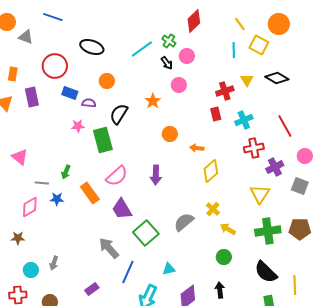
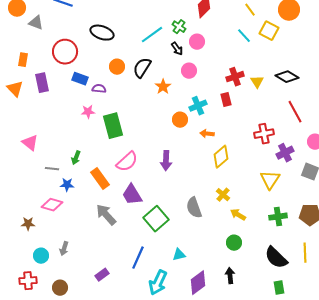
cyan line: (234, 50) -> (244, 36), turned -42
black diamond: (277, 78) -> (287, 77), moved
yellow triangle: (247, 80) -> (257, 82), moved
black semicircle: (119, 114) -> (142, 68), moved
cyan cross: (244, 120) -> (198, 106), moved
pink diamond: (30, 207) -> (52, 205), moved, turned 45
gray semicircle: (184, 222) -> (194, 208), turned -70
green cross: (268, 231) -> (278, 217), size x0.7
gray arrow: (109, 248) -> (106, 215), moved
yellow line: (295, 285) -> (305, 253), moved

